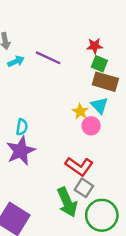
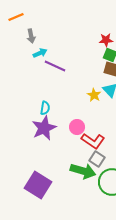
purple line: (48, 58) -> (55, 66), moved
pink circle: (91, 126) -> (77, 127), moved
green arrow: (67, 202) -> (83, 171), turned -50

